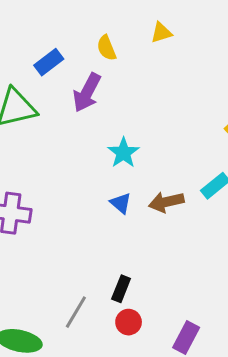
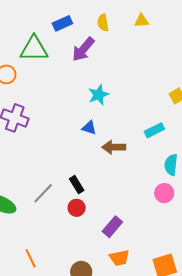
brown arrow: (166, 202) -> (114, 147), moved
blue triangle: (121, 203) -> (89, 128), turned -35
black rectangle: (121, 289) -> (77, 185), turned -66

